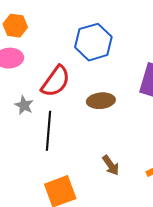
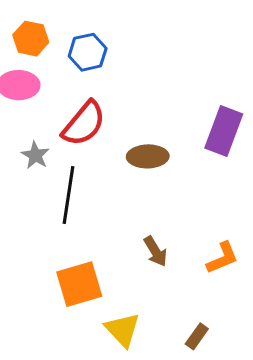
blue hexagon: (93, 42) -> (88, 52), moved, size x0.7

